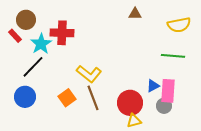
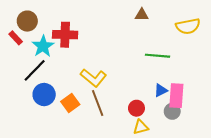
green line: (173, 56) -> (157, 56), moved
blue circle: (25, 97) -> (44, 95), moved
red circle: (130, 103) -> (136, 108), size x0.6

